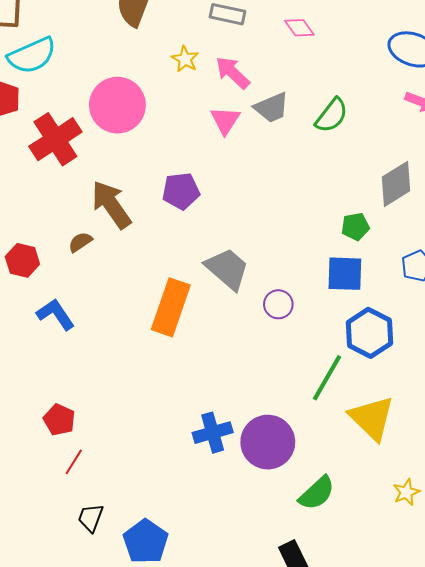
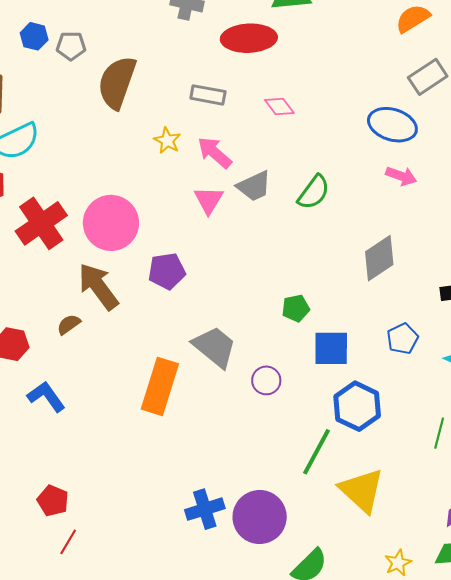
pink circle: (117, 105) -> (111, 223), moved
green pentagon: (355, 227) -> (296, 308), moved

